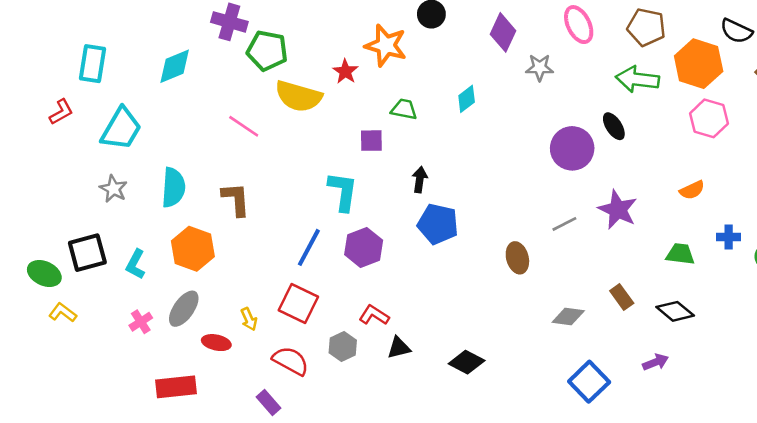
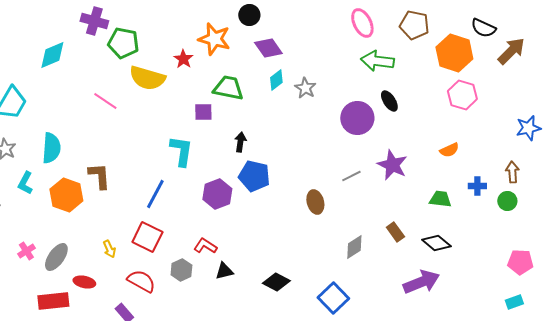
purple diamond: (503, 32) -> (268, 48), moved, turned -60
gray star: (540, 68) -> (305, 88), moved, turned 30
green arrow: (637, 79) -> (377, 61), moved
green trapezoid: (404, 109) -> (228, 88), size x1.5
brown L-shape: (236, 199) -> (99, 176), moved
purple hexagon: (364, 247) -> (217, 194), moved
cyan L-shape: (136, 264) -> (25, 183), moved
gray ellipse: (184, 309) -> (56, 257), moved
gray diamond: (568, 317) -> (354, 247), turned -40
red ellipse: (216, 343) -> (84, 282), moved
purple arrow: (656, 362) -> (421, 282), size x1.8
blue square: (589, 382) -> (333, 298), moved

